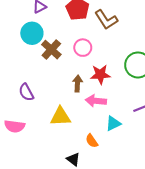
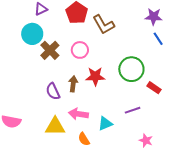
purple semicircle: (26, 92) -> (53, 91), moved
pink arrow: (96, 101) -> (78, 114), moved
yellow triangle: (61, 117) -> (55, 126), moved

